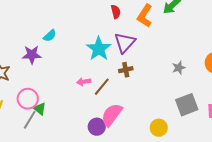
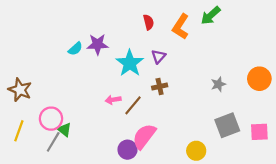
purple triangle: (125, 43) -> (159, 57), size x0.6
purple star: (32, 55) -> (98, 44), moved

